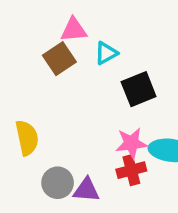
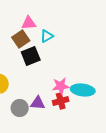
black square: (139, 89) -> (31, 56), moved
purple triangle: (86, 190) -> (38, 103), moved

